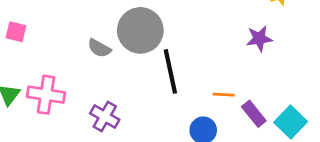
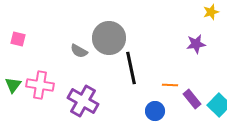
purple cross: (105, 117) -> (83, 101), size x1.4

